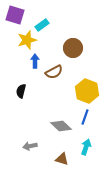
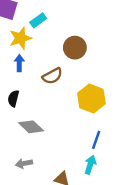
blue arrow: (35, 61) -> (19, 63), moved
blue line: (85, 117) -> (96, 140), moved
gray diamond: (61, 126) -> (31, 127), moved

